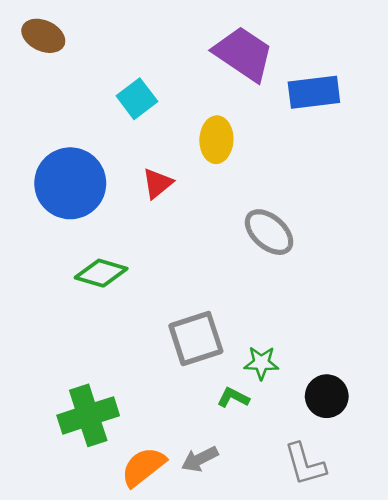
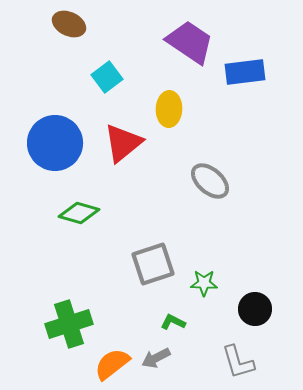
brown ellipse: (43, 36) -> (69, 24), moved
red triangle: (157, 183) -> (123, 143), size x1.6
green L-shape: (233, 397) -> (173, 322), moved

